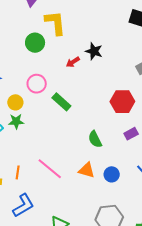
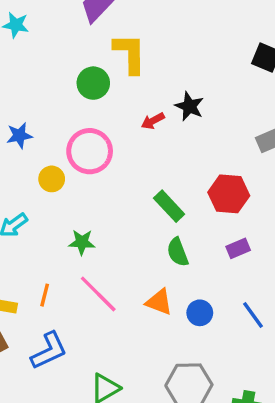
pink circle: (37, 84) -> (90, 151), size x1.4
green rectangle: (61, 102) -> (169, 206), moved
green star: (16, 121) -> (82, 242), moved

